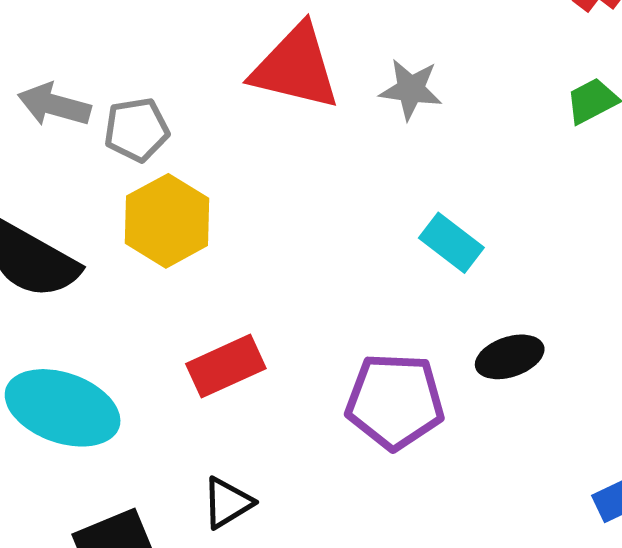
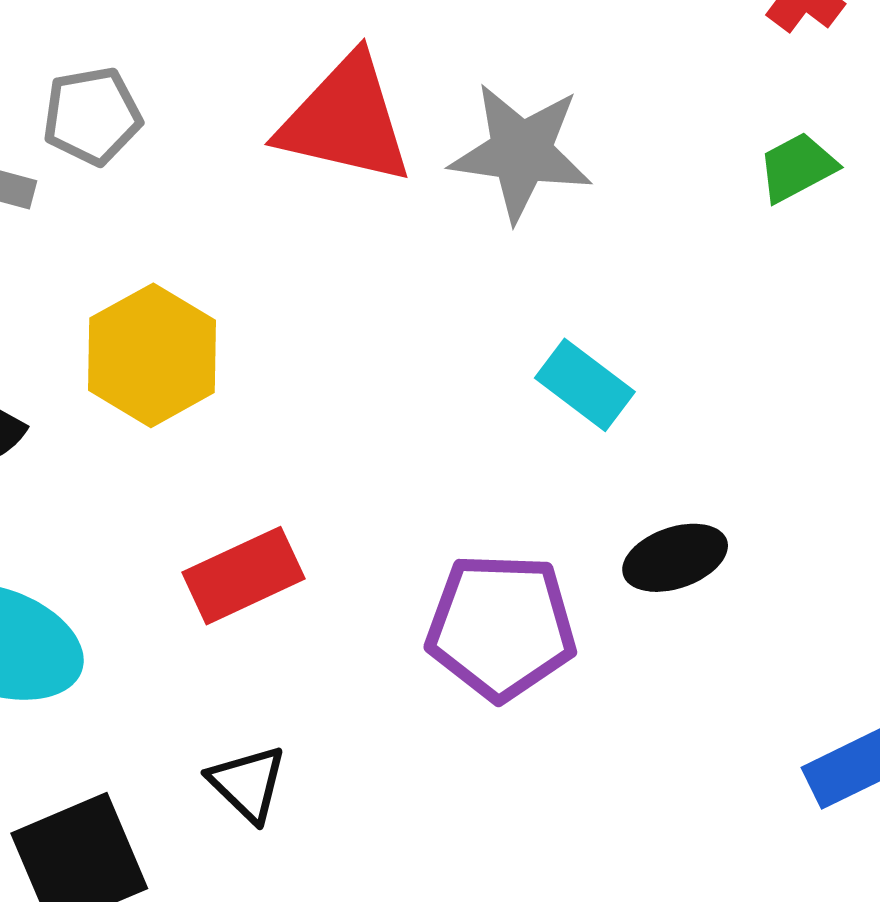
gray star: (411, 89) -> (521, 152), size x1.5
gray pentagon: (137, 130) -> (92, 116), moved
black triangle: (227, 503) -> (248, 783), turned -44

